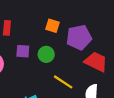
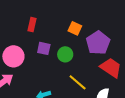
purple pentagon: (79, 37) -> (98, 43), turned -30

